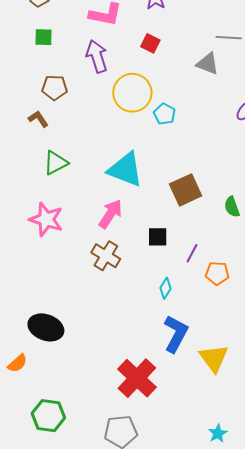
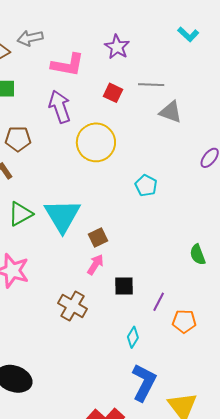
gray line: (229, 38) -> (151, 85), moved
cyan pentagon: (165, 114) -> (146, 185), moved
cyan triangle: (125, 169) -> (62, 216), moved, turned 39
brown square: (186, 190) -> (98, 237), moved, size x0.6
pink arrow: (111, 214) -> (95, 264), moved, size x0.7

